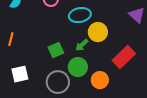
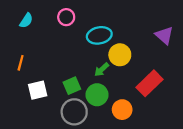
green square: (56, 50) -> (72, 86), moved
white square: (20, 74) -> (38, 90), moved

